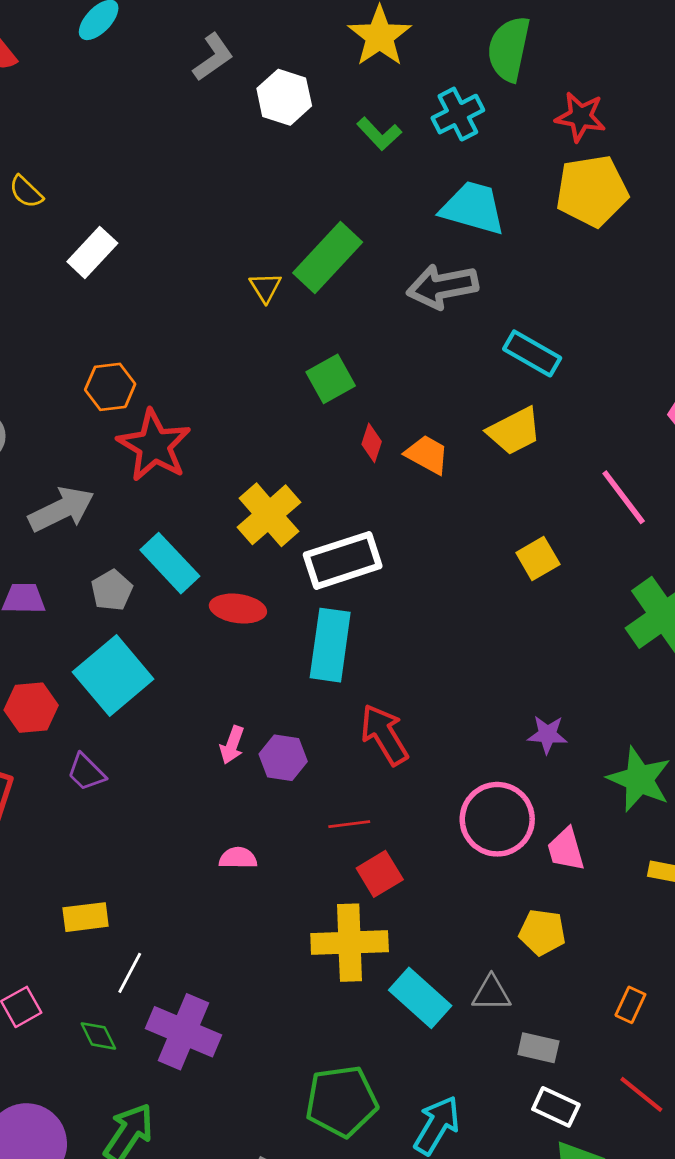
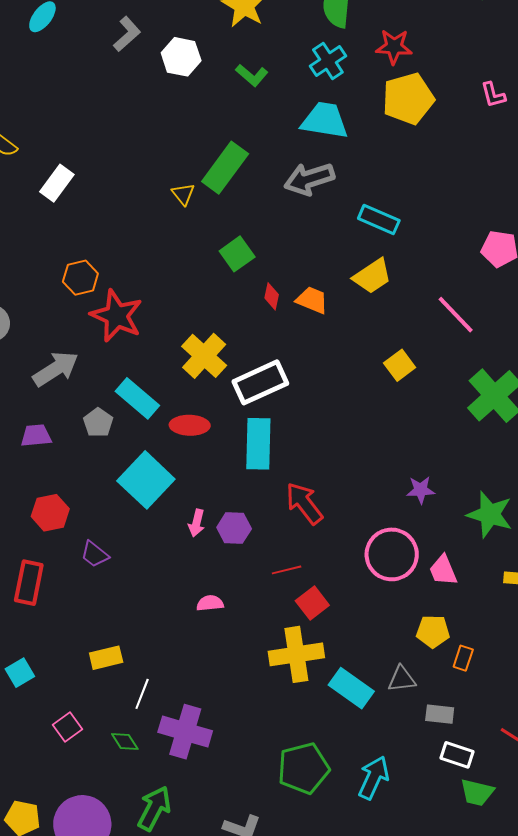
cyan cross: (458, 114) -> (328, 61), moved
cyan square: (113, 675) -> (146, 480), moved
orange rectangle: (630, 1005) -> (463, 658), moved

